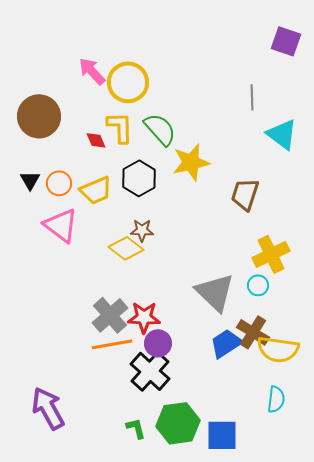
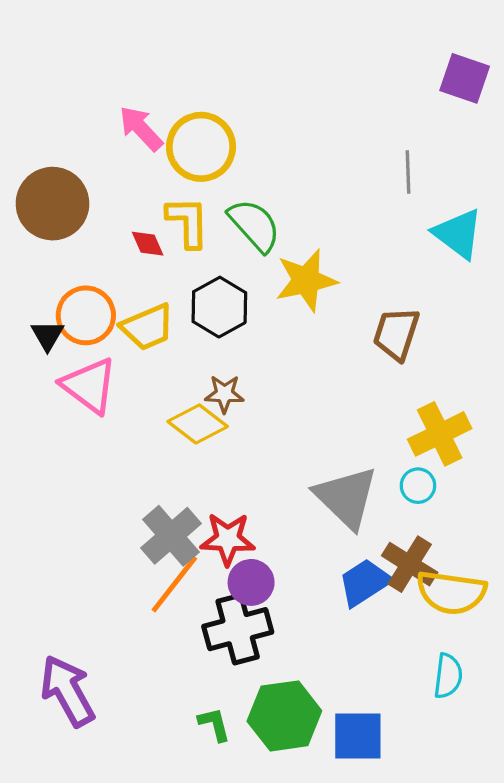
black triangle: (30, 180) -> (47, 335), moved
orange circle: (59, 183) -> (86, 315), size x1.4
orange line: (112, 344) -> (174, 584), turned -42
black cross: (150, 371) -> (238, 629), turned 33

